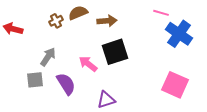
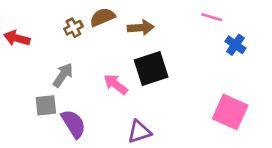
blue cross: (179, 34) -> (235, 45), size x0.6
purple semicircle: (66, 84) -> (73, 124), moved

